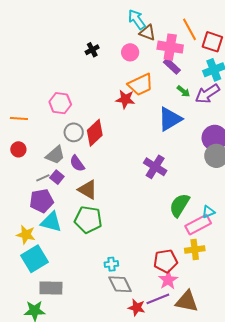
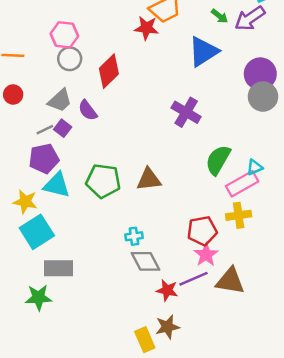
gray circle: (74, 132) -> (70, 59), moved
brown triangle: (88, 190) -> (149, 179), moved, turned -35

